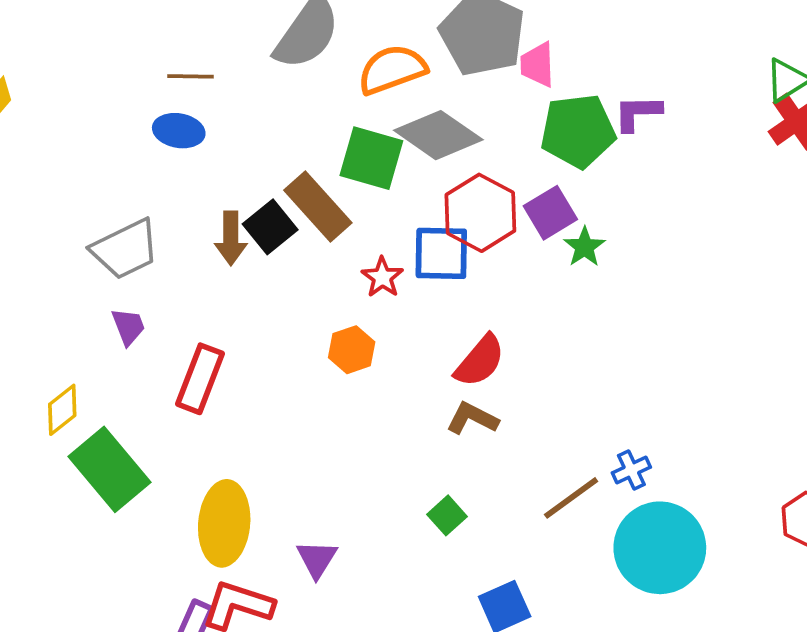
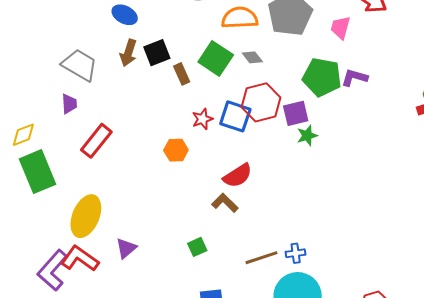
pink trapezoid: (537, 65) -> (340, 28), moved
gray diamond: (438, 135) -> (252, 57), size x0.5
brown rectangle: (318, 206) -> (182, 74), size x0.6
black square: (270, 227) -> (157, 53), moved
brown arrow: (231, 238) -> (128, 53), moved
gray trapezoid: (125, 249) -> (80, 65), turned -141

